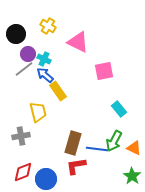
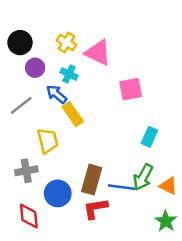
yellow cross: (48, 26) -> (66, 43), moved
cyan cross: (44, 59) -> (69, 74), moved
gray line: (24, 69) -> (21, 105), moved
cyan rectangle: (119, 109) -> (149, 137), turned 63
red diamond: (23, 172) -> (29, 216), turned -75
blue circle: (46, 179) -> (58, 193), moved

